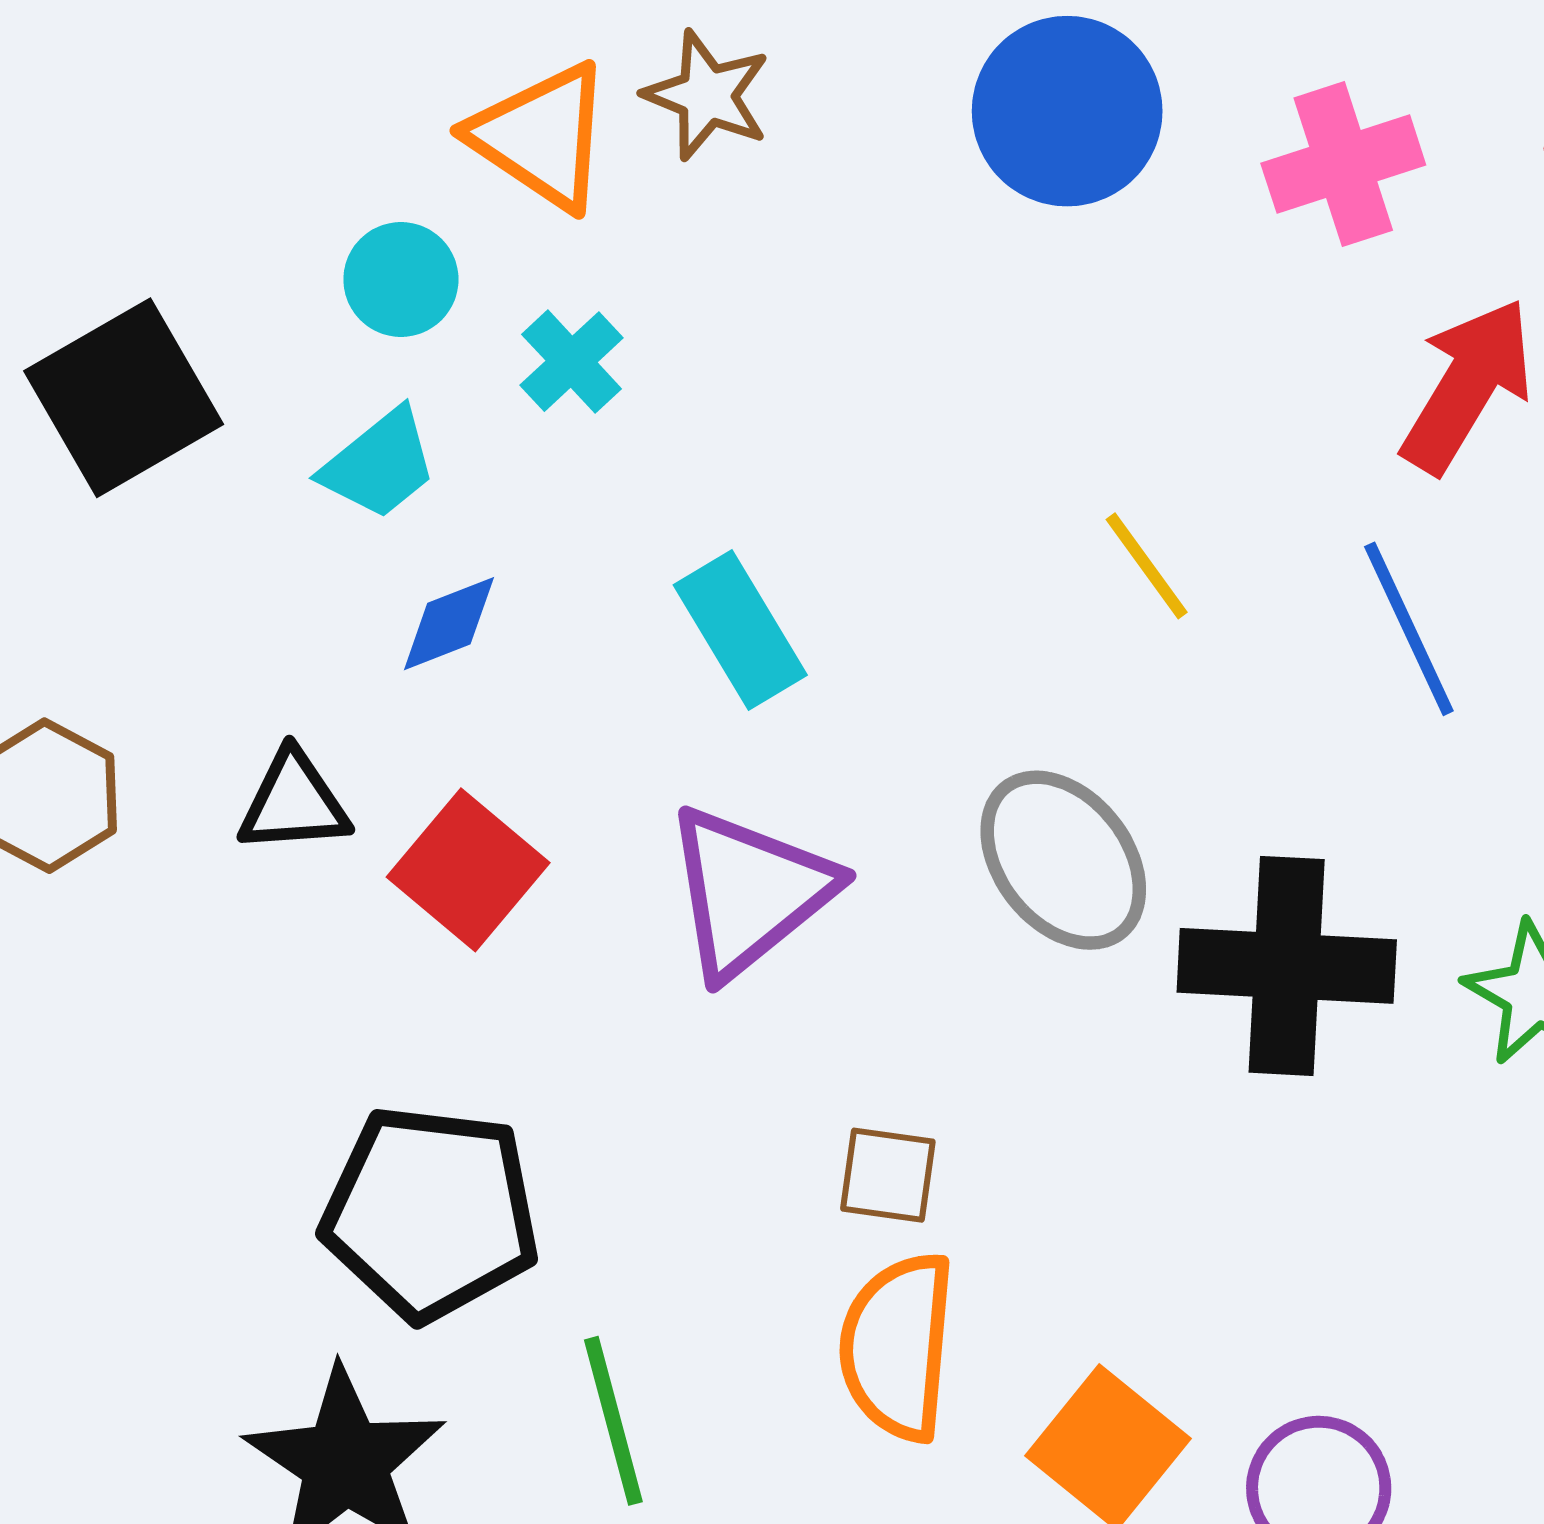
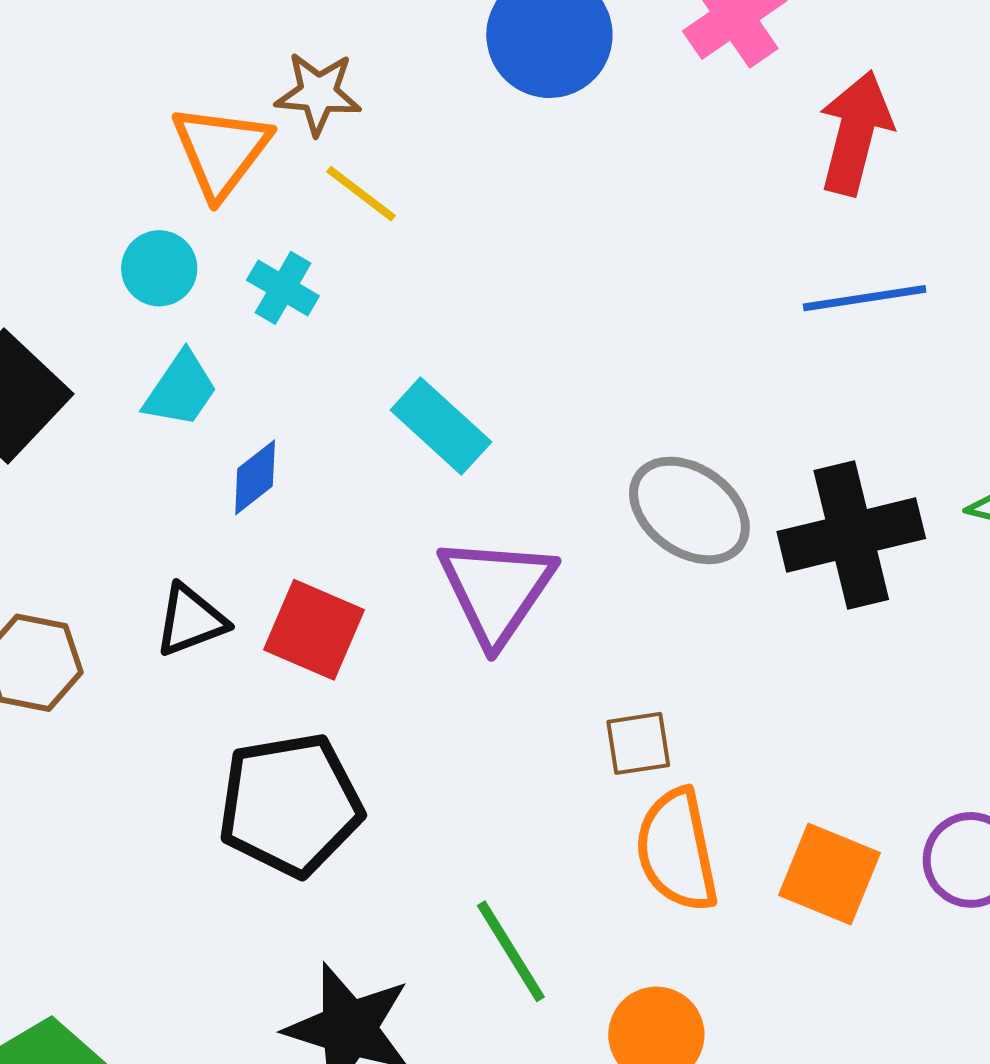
orange triangle: (541, 136) -> (221, 151), turned 50
yellow line: (1147, 566) -> (361, 194), moved
blue line: (1409, 629) -> (865, 298), turned -57
black pentagon: (431, 1213) -> (290, 805), moved

